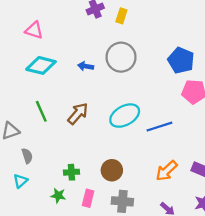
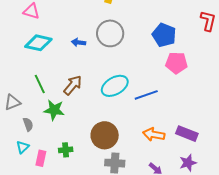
brown circle: (112, 170) -> (105, 135), size x1.4
orange arrow: (167, 171) -> (154, 134), turned 55
green cross: (71, 172) -> (66, 150), moved
green star: (58, 196) -> (54, 110), moved, size x1.5
pink rectangle: (88, 198) -> (41, 158), moved

